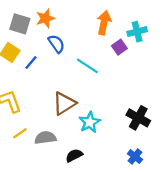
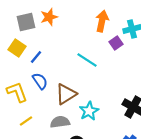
gray square: (20, 24) -> (26, 22), turned -30
blue semicircle: (56, 44) -> (40, 81), moved
gray semicircle: (45, 138) -> (60, 122), moved

